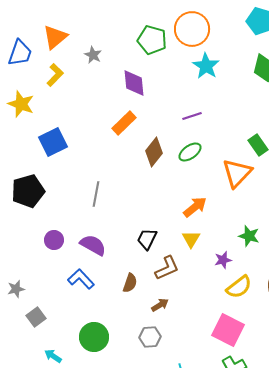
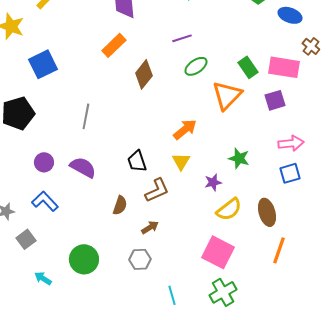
green ellipse: (190, 152) -> (196, 66), moved
black trapezoid: (147, 239) -> (137, 161), turned -45
blue L-shape: (81, 279) -> (45, 201), moved

